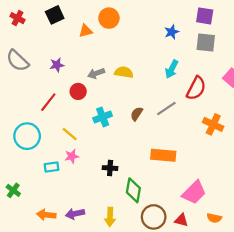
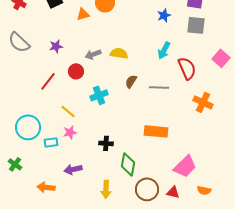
red semicircle: (196, 88) -> (187, 68), turned -50
gray line: (166, 108) -> (159, 87), turned 36
brown semicircle: (137, 114) -> (131, 81), moved
cyan circle: (27, 136) -> (28, 127), moved
purple arrow: (75, 214) -> (73, 169), moved

